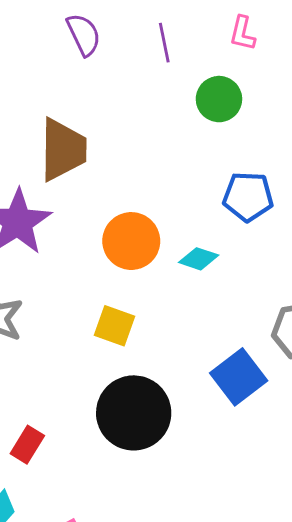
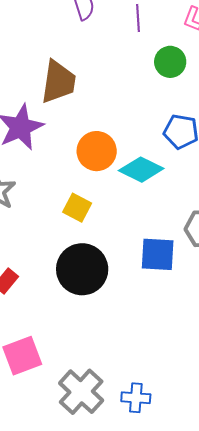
cyan diamond: (199, 259) -> (141, 170), size x1.6
blue square: (239, 377) -> (158, 254), turned 33

